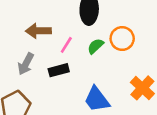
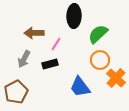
orange circle: (122, 39) -> (100, 60), moved
green semicircle: (96, 46) -> (98, 34), moved, size x1.5

